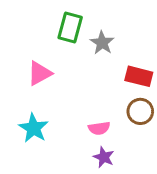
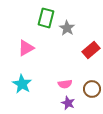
red rectangle: (139, 76) -> (91, 50), turned -54
brown circle: (140, 111) -> (92, 89), moved

